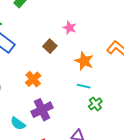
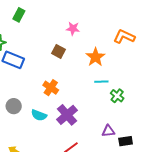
orange star: (84, 61) -> (95, 57), turned 30
cyan semicircle: (18, 123) -> (39, 115), moved

